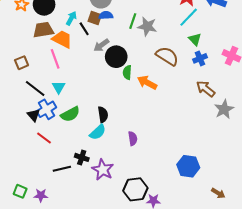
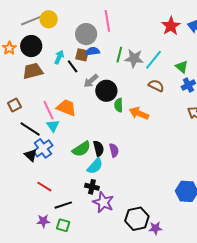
cyan line: (189, 17) -> (153, 60), moved
orange trapezoid: (62, 39) -> (66, 108), moved
brown semicircle: (167, 56) -> (156, 86), size x0.7
pink line: (55, 59) -> (49, 110), moved
green semicircle: (70, 114) -> (81, 149), moved
red line: (44, 138) -> (44, 187), moved
purple semicircle: (133, 138) -> (114, 150), moved
black cross: (82, 157) -> (92, 187), moved
green square: (20, 191) -> (63, 225), moved
purple star: (41, 195) -> (43, 221), moved

